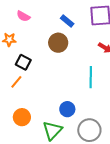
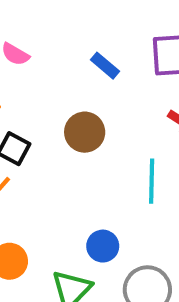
brown circle: (58, 43) -> (85, 132), moved

